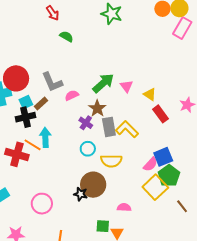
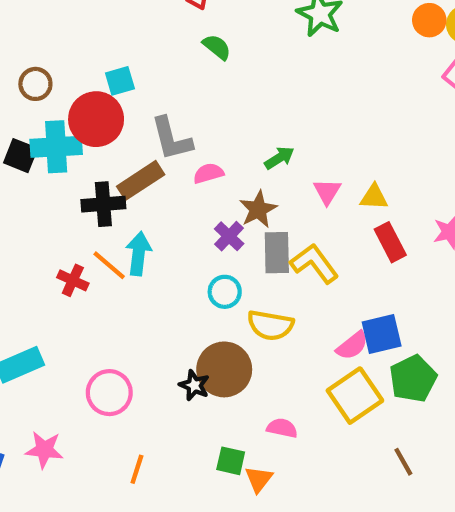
green arrow: (103, 83) -> (279, 158), size x0.6
pink triangle: (126, 86) -> (327, 192), moved
yellow triangle: (150, 94) -> (374, 197), turned -40
cyan square: (26, 102) -> (120, 81), moved
brown rectangle: (41, 104) -> (141, 180), size x1.5
red cross: (17, 154) -> (73, 280), size x0.6
green pentagon: (169, 176) -> (413, 379), moved
brown line: (182, 206) -> (403, 462), moved

